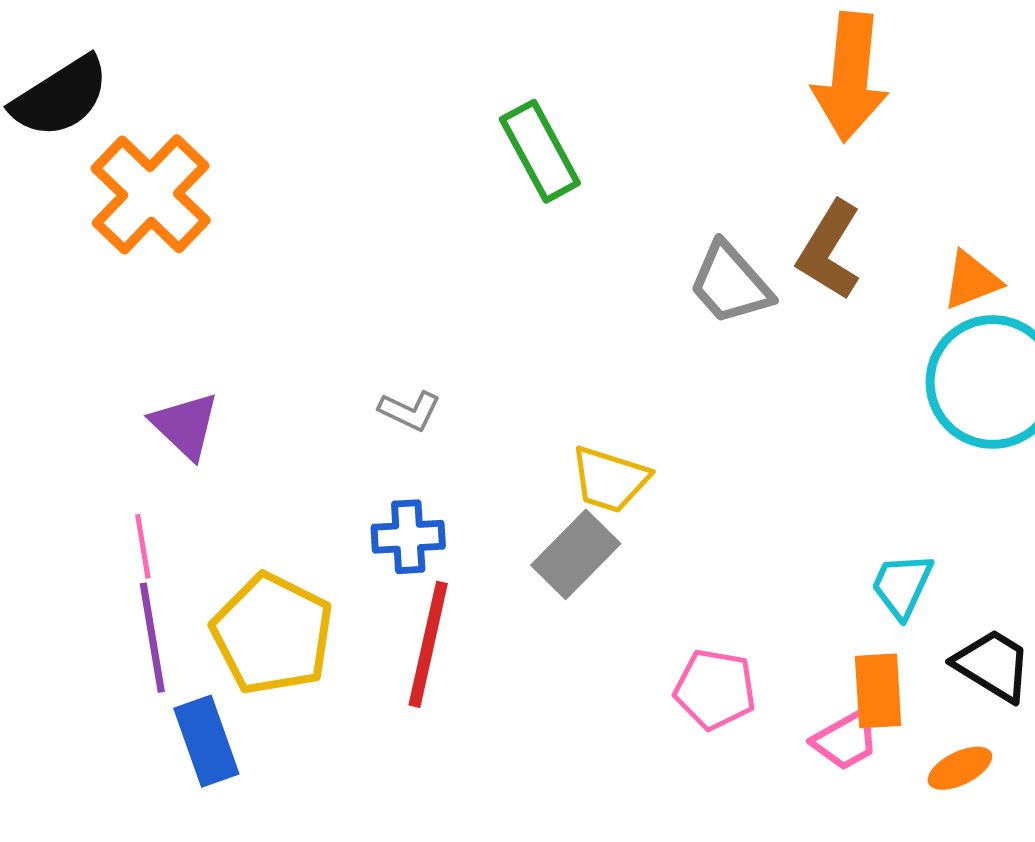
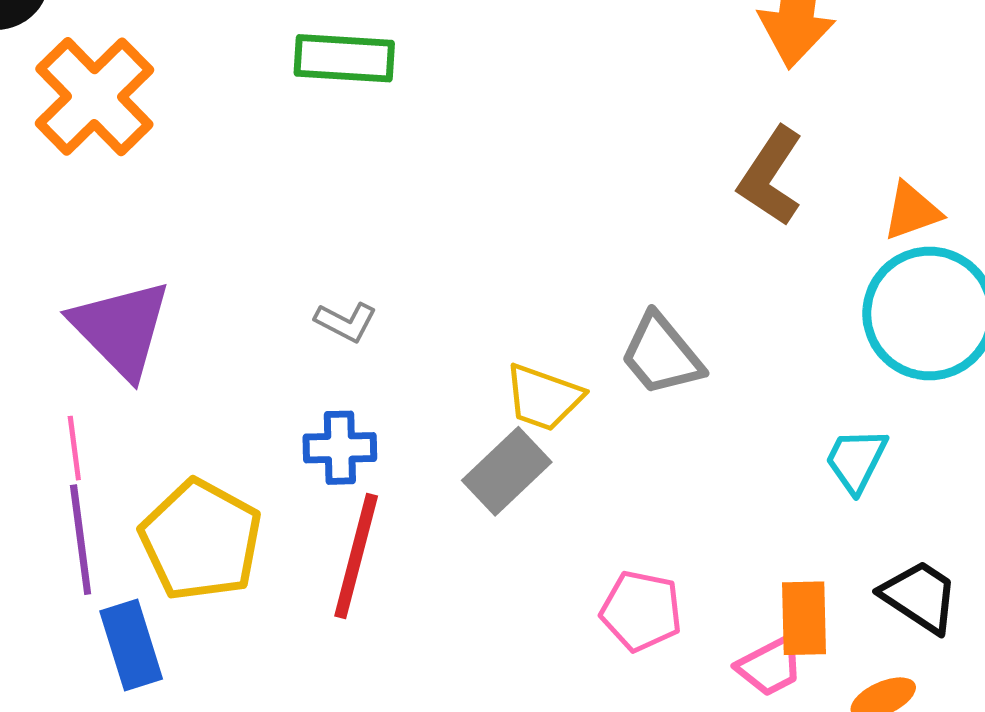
green rectangle: (540, 151) -> (344, 58), moved, turned -60
gray trapezoid: (730, 284) -> (661, 355), moved
purple triangle: (185, 425) -> (121, 329), size x1.5
cyan trapezoid: (902, 586) -> (856, 460), moved

